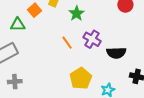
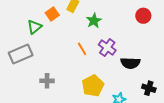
green triangle: (18, 25) -> (34, 27), turned -42
gray cross: (15, 82) -> (47, 81), moved

